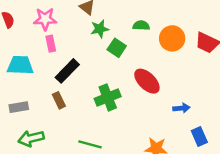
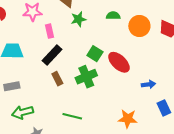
pink rectangle: (51, 44) -> (49, 31), moved
green square: (117, 48) -> (95, 54), moved
brown rectangle: (59, 100) -> (57, 79), moved

